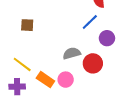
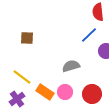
red circle: (93, 63) -> (92, 94), moved
purple cross: (17, 87) -> (17, 99), turned -35

